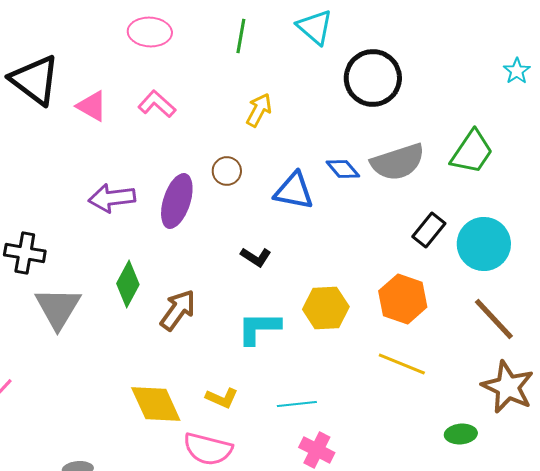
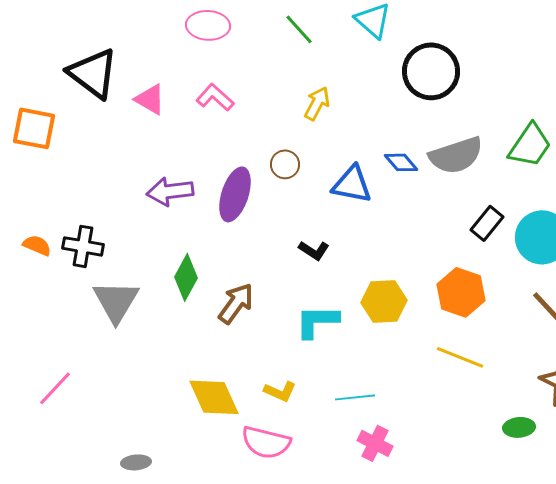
green line: (241, 36) -> (299, 29), turned -52

